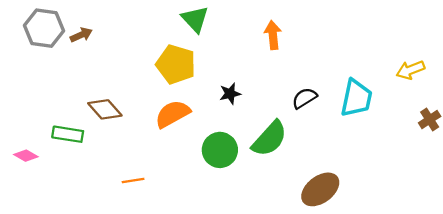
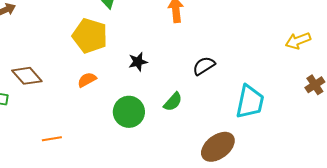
cyan trapezoid: (356, 98) -> (250, 102), moved
orange semicircle: (173, 114) -> (87, 80), size x0.6
green semicircle: (270, 139) -> (173, 102), size x0.6

